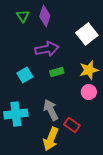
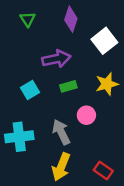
purple diamond: (45, 16) -> (71, 19), moved
pink circle: (89, 92) -> (86, 115), moved
red rectangle: (72, 125) -> (103, 170), moved

